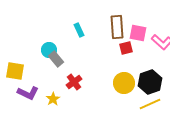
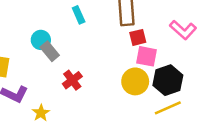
pink square: (138, 33) -> (146, 56), moved
yellow star: (53, 99) -> (41, 113), moved

